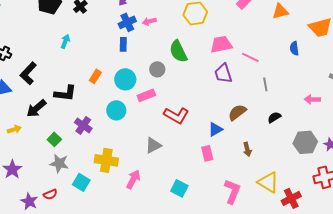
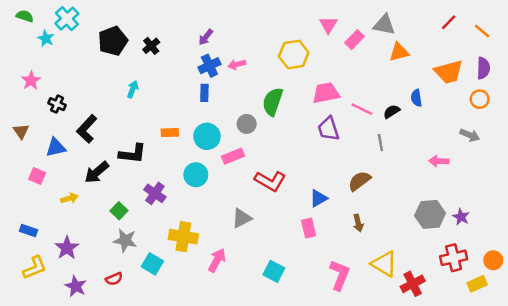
green semicircle: (178, 51) -> (273, 102), turned 45
orange rectangle: (95, 76) -> (170, 133), turned 56
brown semicircle: (237, 112) -> (359, 181), moved
black semicircle: (274, 117) -> (392, 112), moved
purple star: (29, 201) -> (76, 286), moved

